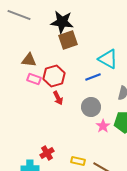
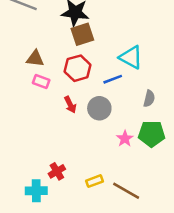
red hexagon: (54, 76) -> (78, 68), moved
gray circle: (91, 107) -> (99, 108), moved
yellow rectangle: (78, 161) -> (95, 181), turned -32

